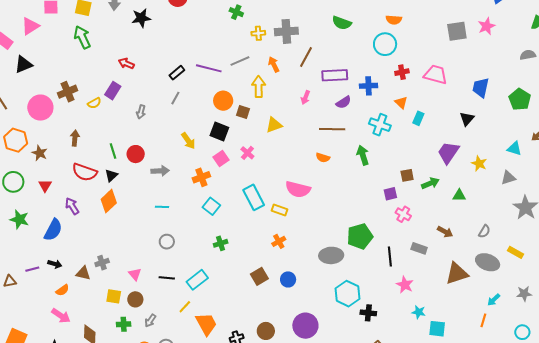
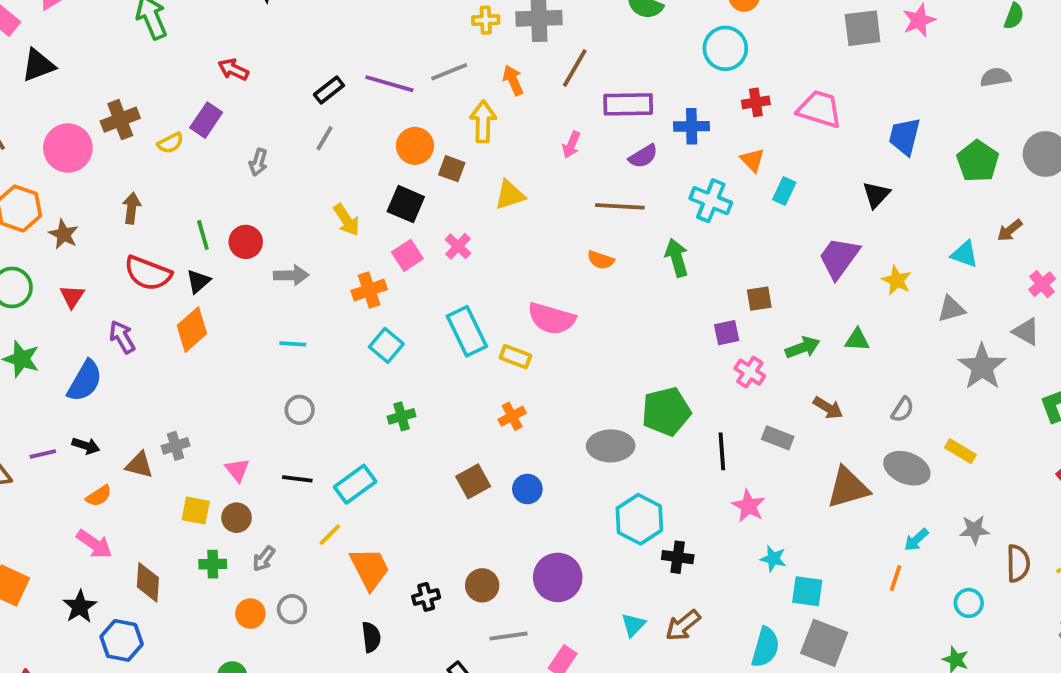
green arrow: (430, 183) -> (803, 347), moved

